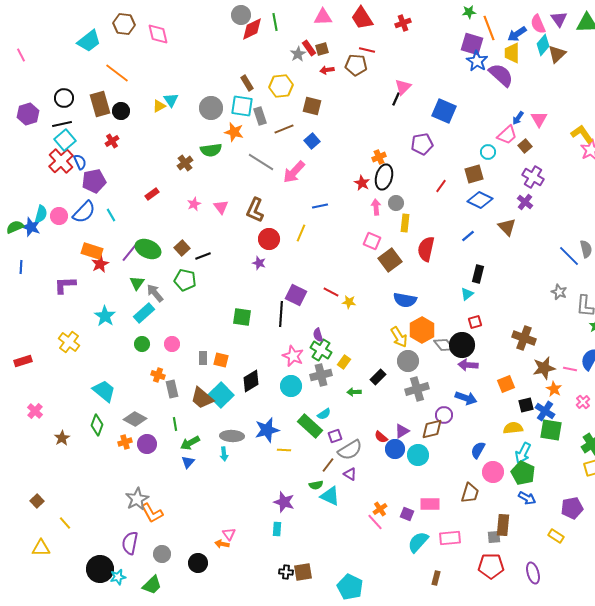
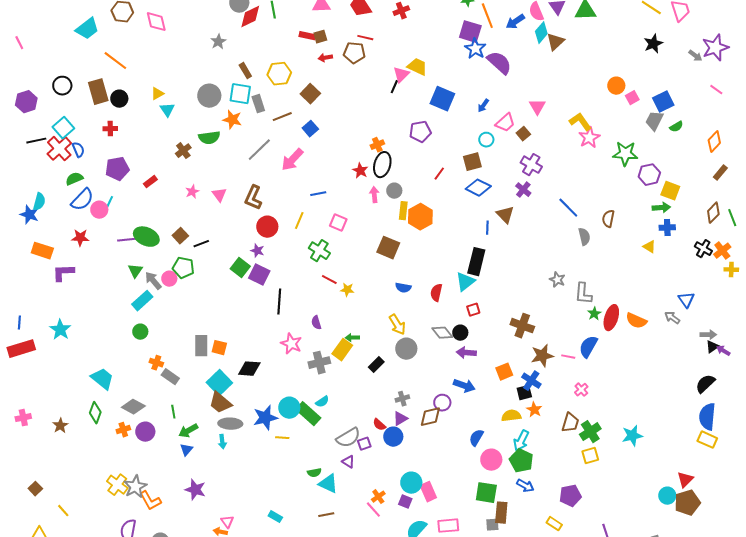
red rectangle: (309, 48) -> (307, 36), turned -42
yellow trapezoid: (512, 53) -> (417, 67), moved, turned 115
gray star: (298, 54) -> (218, 42), moved
cyan triangle: (171, 100) -> (167, 110), moved
brown square: (312, 106) -> (310, 94), turned 30
blue arrow: (518, 118) -> (483, 106), moved
black line: (62, 124) -> (36, 141), moved
red cross: (112, 141) -> (110, 129), turned 32
gray line: (261, 162) -> (259, 150), turned -76
purple pentagon: (94, 181) -> (117, 169), moved
cyan line: (111, 215) -> (109, 203), turned 56
pink circle: (59, 216) -> (99, 210), moved
green semicircle: (15, 227) -> (74, 179), moved
blue line: (468, 236) -> (487, 228), moved, turned -48
pink square: (372, 241) -> (338, 223), moved
red semicircle: (426, 249) -> (436, 293), moved, size x0.7
orange rectangle: (92, 251) -> (42, 251), moved
purple line: (130, 252) -> (128, 240), turned 45
blue line: (569, 256) -> (568, 208), moved
brown square: (390, 260) -> (388, 248), turned -30
red star: (100, 264) -> (80, 238), moved, turned 30
blue line: (21, 267) -> (19, 323), moved
black rectangle: (478, 274) -> (476, 262), size x1.5
cyan triangle: (467, 294) -> (465, 282), size x1.5
purple square: (296, 295) -> (259, 275), moved
blue semicircle: (405, 300) -> (403, 288), size x0.7
cyan star: (105, 316) -> (60, 330), moved
green square: (242, 317) -> (240, 268), moved, turned 30
orange hexagon: (422, 330) -> (420, 217), moved
yellow cross: (69, 342) -> (117, 485), moved
pink circle: (172, 344) -> (169, 279), moved
black circle: (462, 345) -> (460, 333), size x0.6
green cross: (321, 350) -> (319, 251), moved
gray rectangle: (203, 358) -> (201, 346), size x1.5
red rectangle: (23, 361) -> (21, 349), size x1.5
yellow rectangle: (344, 362) -> (342, 350), size x1.5
black diamond: (251, 381) -> (249, 369), turned 35
cyan circle: (291, 386) -> (289, 408), moved
gray rectangle: (172, 389) -> (170, 377), turned -42
gray cross: (417, 389) -> (402, 399), moved, size x0.6
orange star: (554, 389) -> (534, 410), moved
green arrow: (354, 392) -> (352, 338), moved
brown trapezoid: (202, 398) -> (220, 403), moved
pink cross: (35, 411) -> (23, 418), moved, turned 35
blue cross: (545, 411) -> (531, 381), moved
green square: (551, 430) -> (486, 493), moved
purple square: (335, 436) -> (364, 444), moved
cyan circle: (418, 455) -> (411, 483), moved
brown line: (328, 465) -> (326, 515), moved, turned 42
brown trapezoid: (470, 493) -> (570, 423), moved
purple star: (284, 502) -> (195, 490), moved
pink rectangle: (430, 504) -> (428, 492), turned 66
cyan rectangle: (277, 529) -> (275, 517), turned -64

